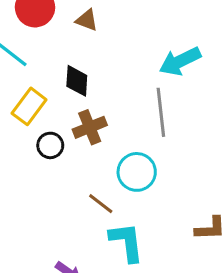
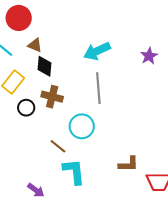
brown triangle: (87, 20) -> (35, 45), moved
cyan arrow: (180, 61) -> (97, 51), moved
brown cross: (90, 127) -> (52, 97), turned 35

